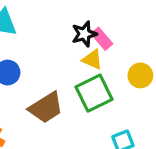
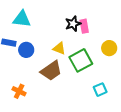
pink rectangle: (102, 39) -> (84, 26), turned 32
yellow triangle: (92, 60) -> (59, 48), moved

